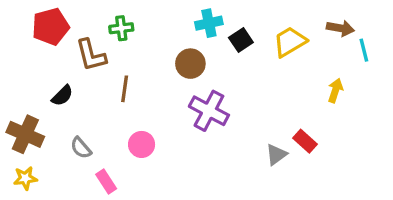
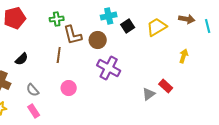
cyan line: (364, 50) -> (208, 26), moved
brown L-shape: (91, 55) -> (73, 35), moved
pink rectangle: (106, 182) -> (34, 111), moved

